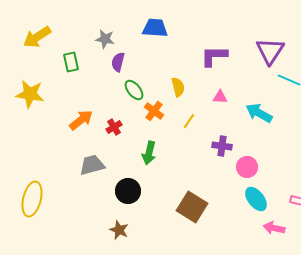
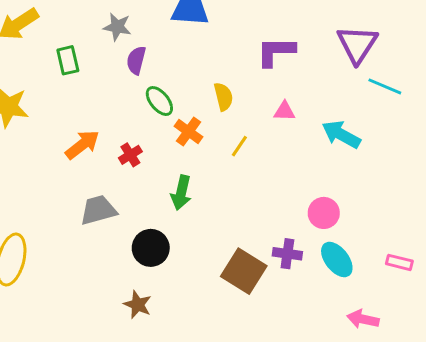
purple cross: (222, 146) -> (287, 254), moved
pink arrow: (274, 228) -> (363, 319), moved

